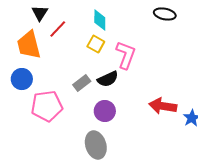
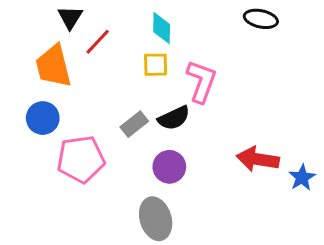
yellow square: (96, 44) -> (156, 65), turned -30

